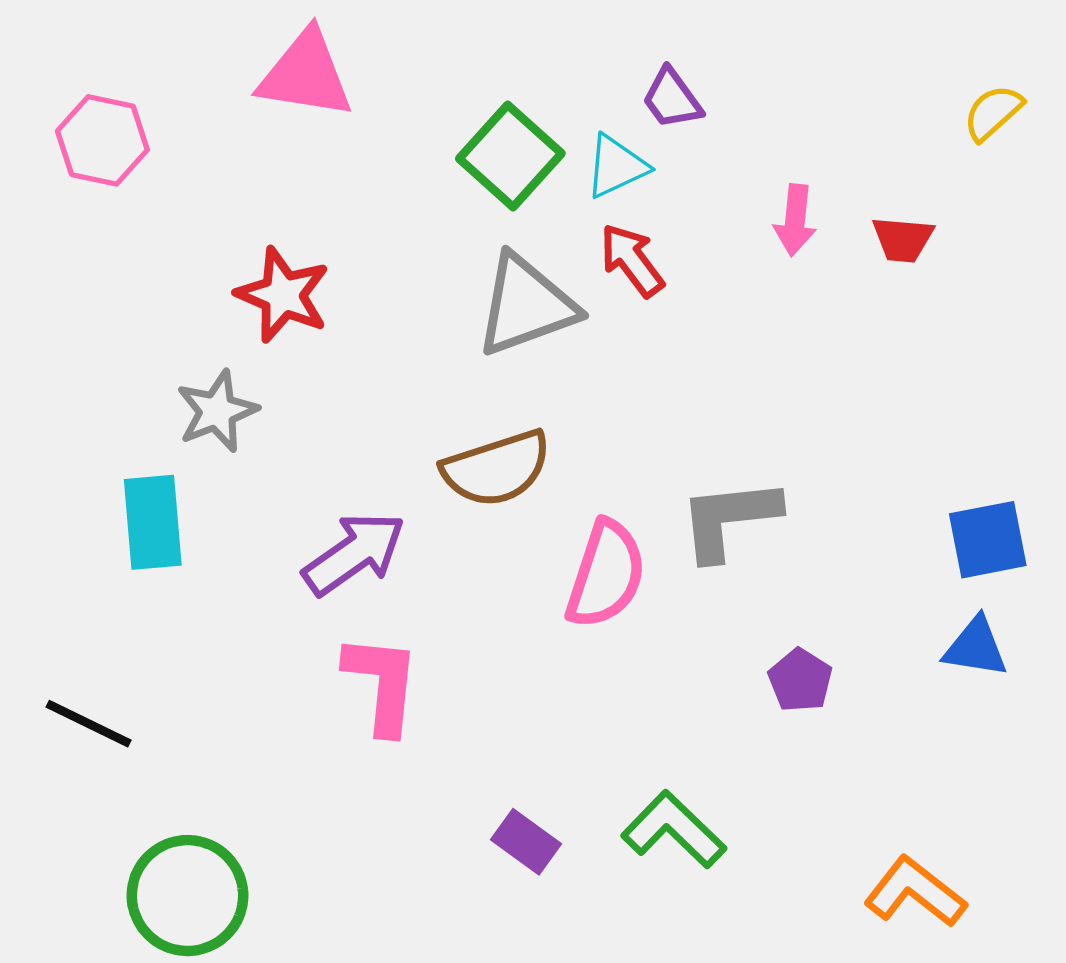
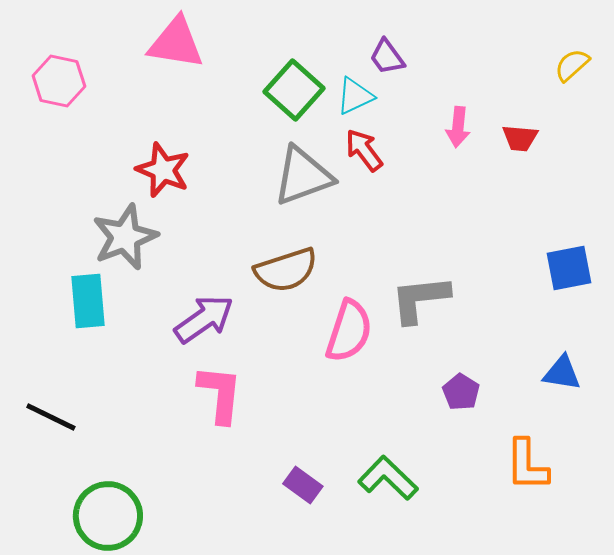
gray star: (217, 411) -> (125, 237), size x1.4
blue square: (988, 540) -> (569, 268), moved
orange L-shape: (915, 892) -> (527, 465), moved, turned -128

